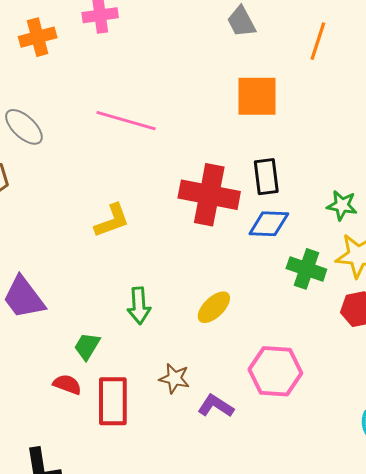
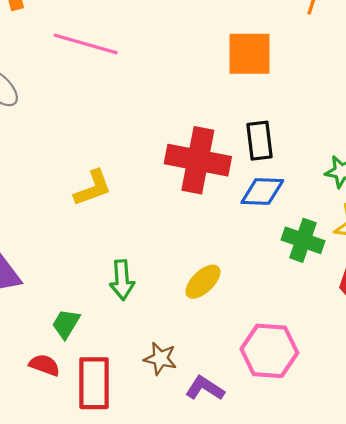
pink line: (126, 121) -> (86, 44), moved

